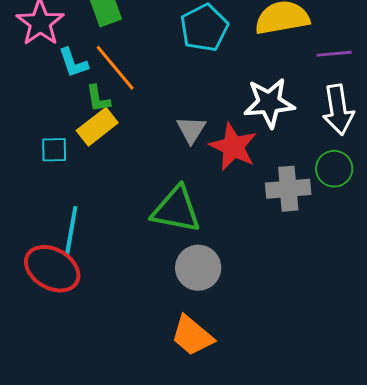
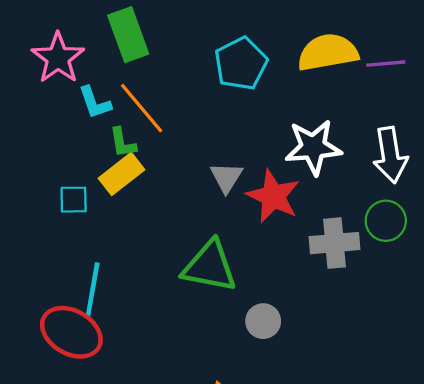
purple line: (334, 54) -> (386, 64), moved
gray circle: (198, 268) -> (263, 321), moved, size x0.7

